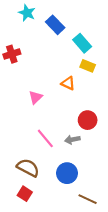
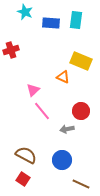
blue rectangle: (55, 25) -> (51, 23), turned -42
cyan rectangle: (82, 43) -> (76, 20), moved, turned 48
yellow rectangle: (88, 66) -> (81, 61), size x1.5
pink line: (45, 138) -> (42, 111), moved

